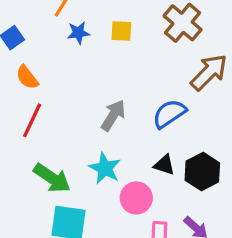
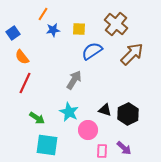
blue semicircle: (169, 114) -> (92, 51), moved
green arrow: (52, 178) -> (37, 118), size x0.7

